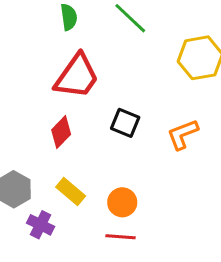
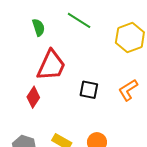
red diamond: (61, 132) -> (33, 97), moved

